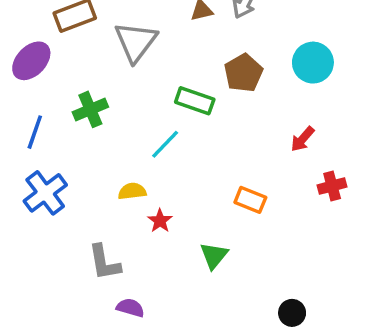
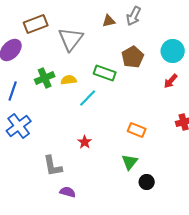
red arrow: (302, 139) -> (171, 81), moved
yellow semicircle: (132, 191) -> (69, 80), moved
green triangle: (214, 256) -> (130, 162), moved
black circle: (292, 313) -> (147, 182), moved

